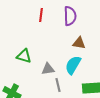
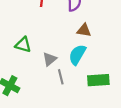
gray triangle: (48, 69) -> (50, 59), turned -32

